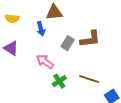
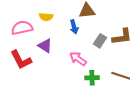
green cross: (59, 81) -> (92, 78), turned 32

